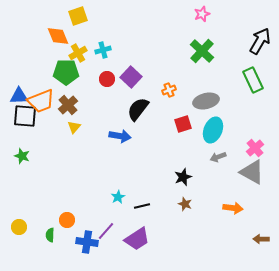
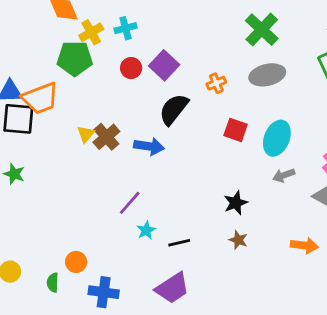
gray ellipse: (206, 101) -> (267, 75), moved
brown cross: (68, 105) -> (106, 137), moved
red square: (183, 124) -> (236, 130), turned 36
purple line: (106, 231) -> (130, 203), moved

